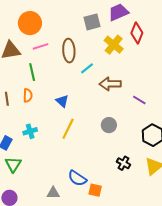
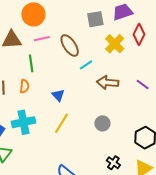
brown ellipse: (69, 51) -> (70, 45), turned -35
purple line: (139, 100) -> (143, 85), moved
cyan cross: (30, 131) -> (23, 122), size x1.6

